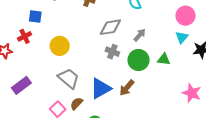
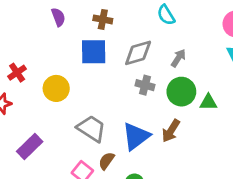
blue square: (35, 17) -> (94, 52), moved, size x1.5
red cross: (25, 36) -> (17, 73), moved
yellow circle: (60, 46) -> (56, 88), moved
green triangle: (164, 59) -> (208, 102), moved

